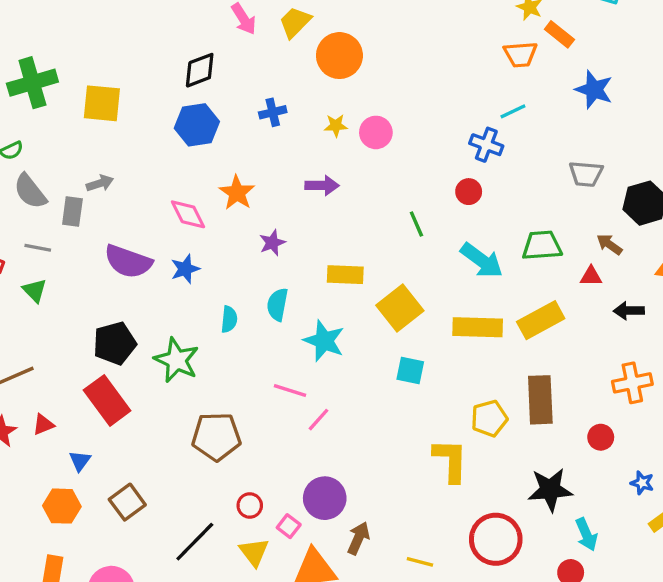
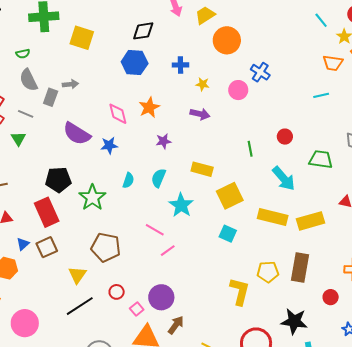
yellow star: (336, 126) -> (203, 84), moved
blue cross: (486, 145) -> (260, 72), moved
green trapezoid: (542, 245) -> (321, 159), moved
brown square: (127, 502) -> (47, 247), moved
yellow triangle: (254, 552) -> (77, 275), moved

